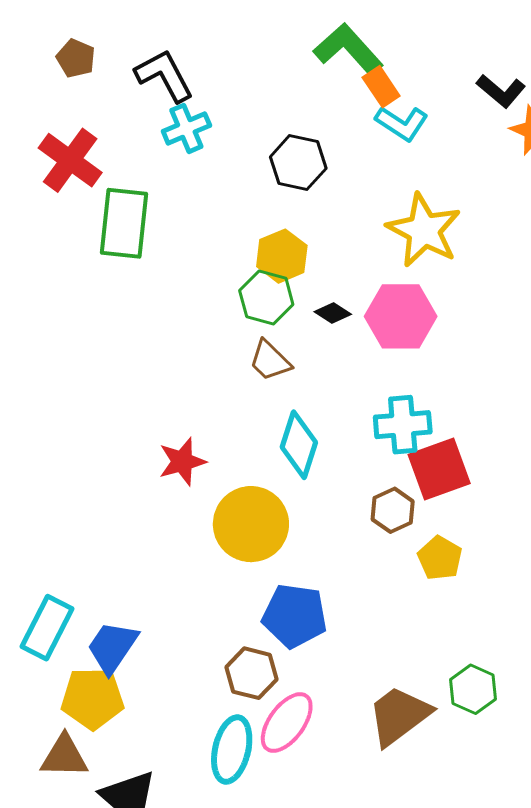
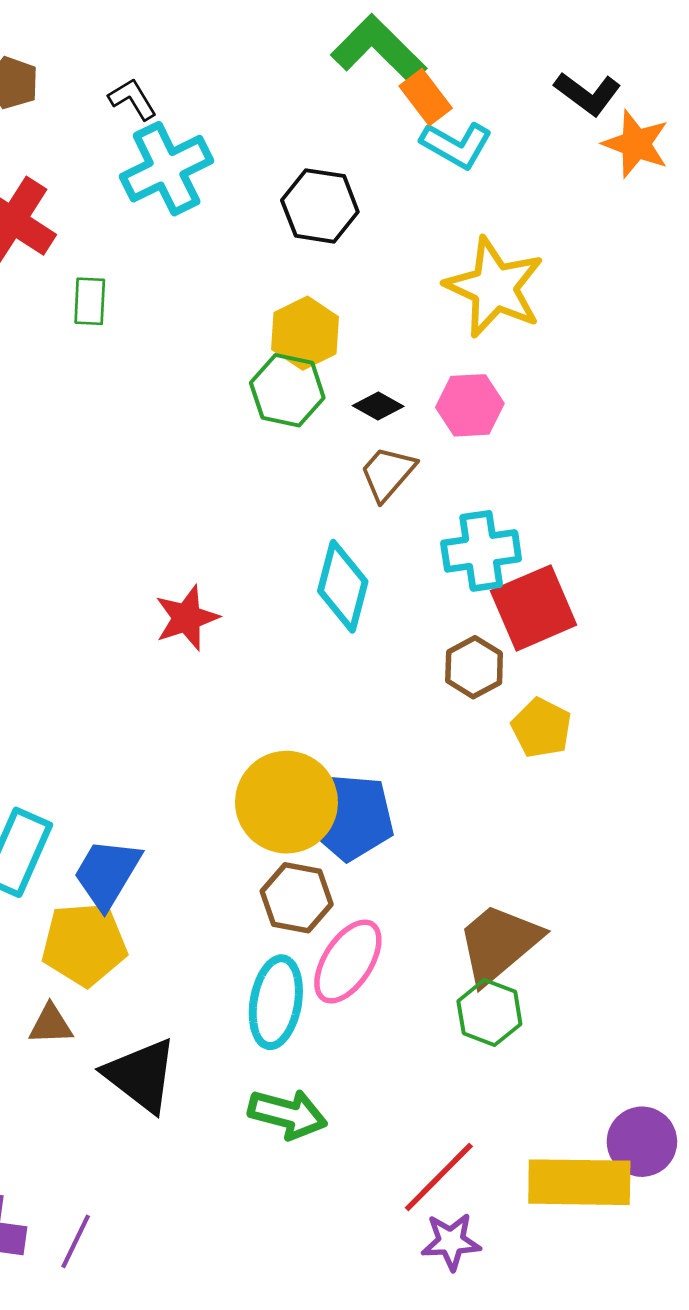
black L-shape: (164, 76) -> (133, 99), size x0.6
cyan cross: (186, 128) -> (167, 169), size x1.4
green rectangle: (124, 223) -> (90, 301), size x0.5
pink hexagon: (401, 316) -> (470, 405), size x0.7
brown trapezoid: (270, 361) -> (388, 473), moved, turned 90
yellow circle: (251, 524) -> (286, 802), moved
green hexagon: (473, 689) -> (489, 1013), moved
brown triangle: (64, 756) -> (51, 1024), size x0.7

